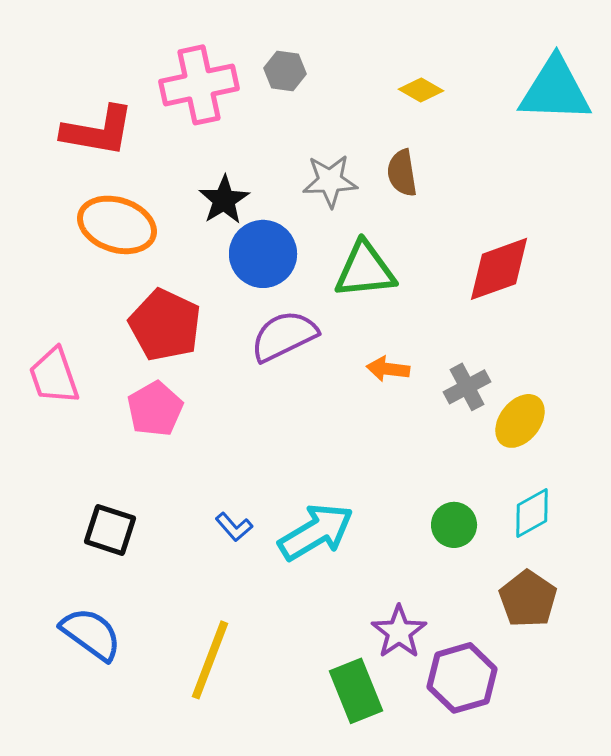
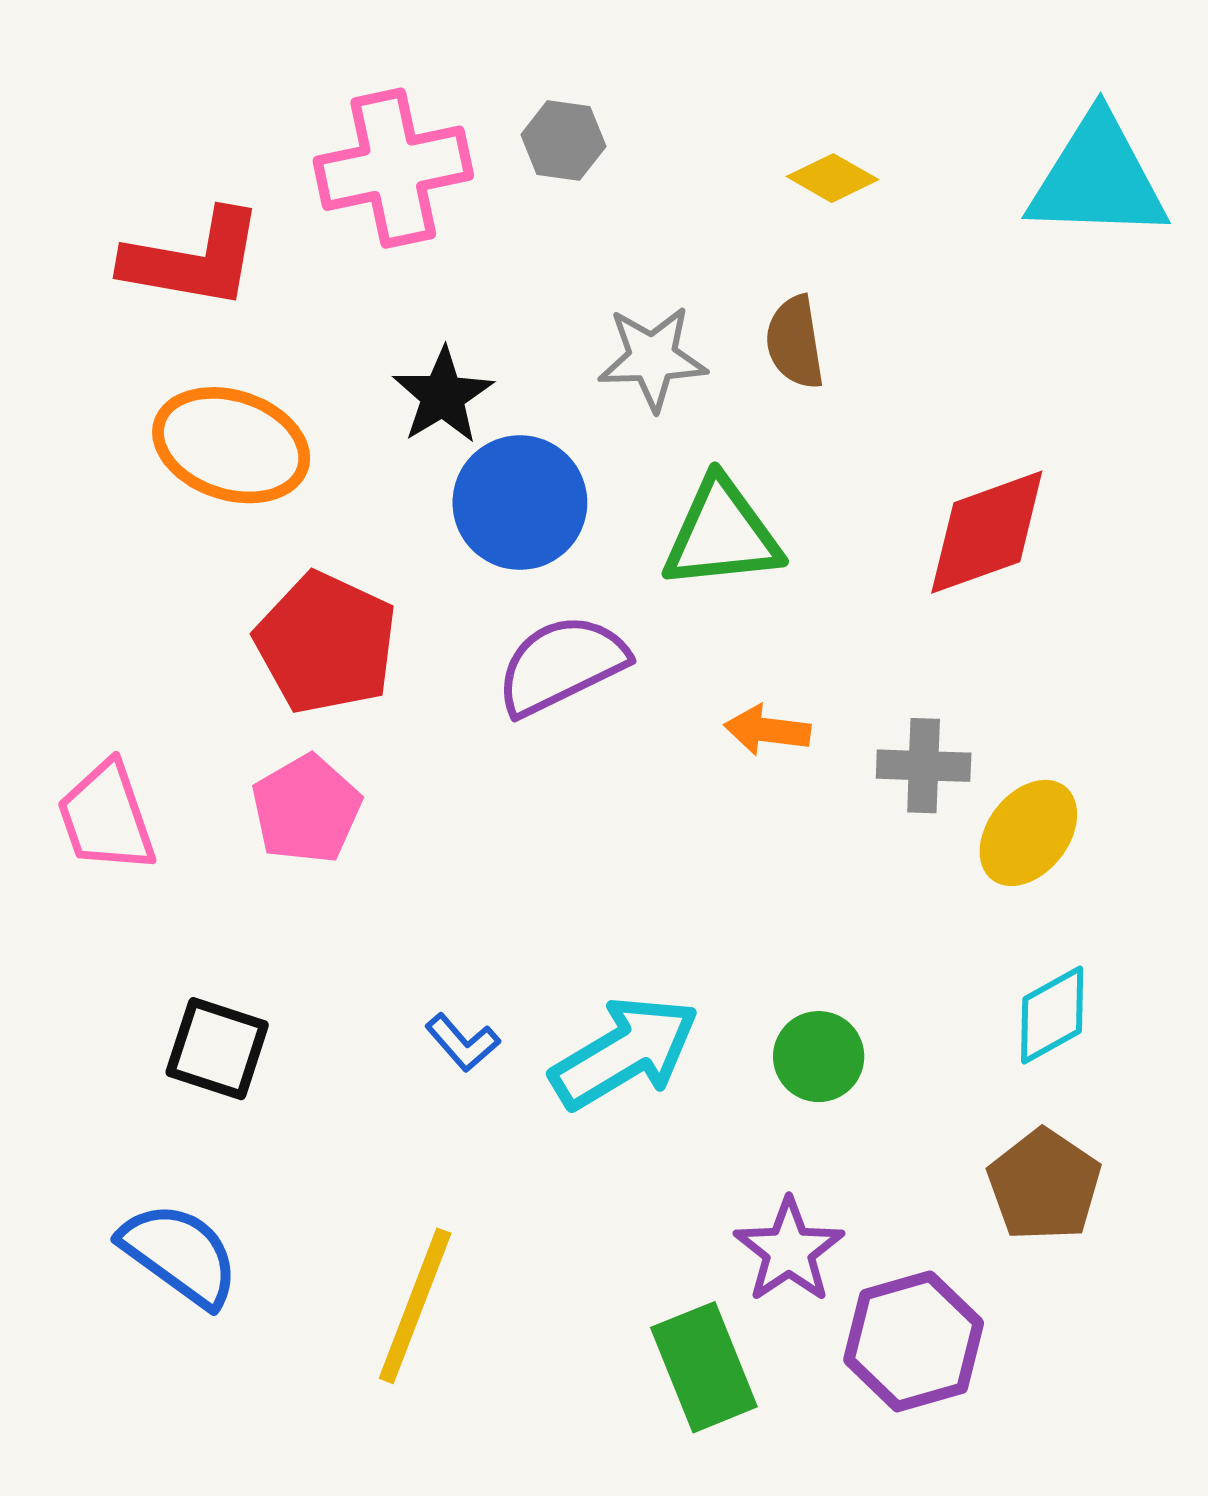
pink trapezoid: (54, 376) -> (106, 817), moved
gray cross: (467, 387) -> (924, 766), turned 30
green circle: (454, 525) -> (819, 1057), moved

